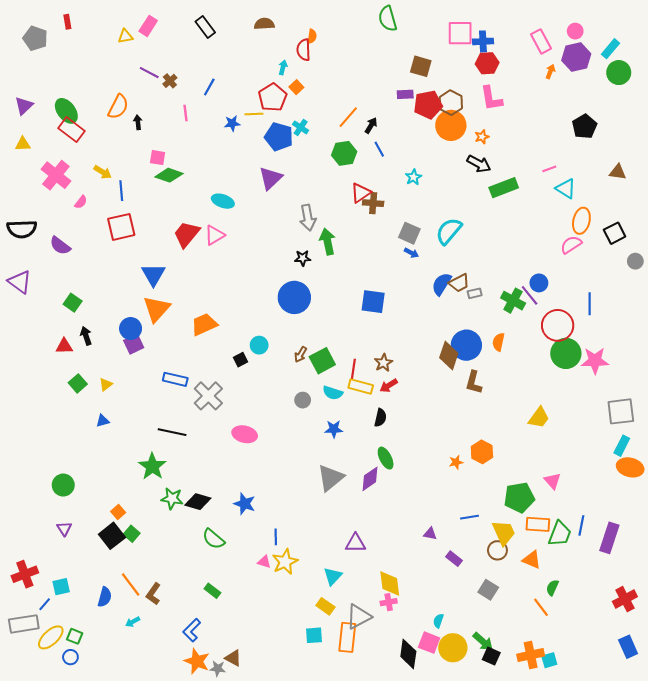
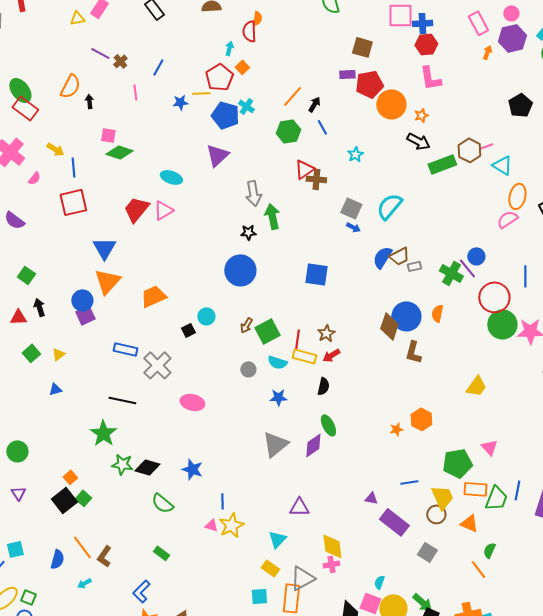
brown hexagon: (451, 103) -> (469, 150), moved
purple rectangle: (454, 559) -> (394, 522), size x1.8

